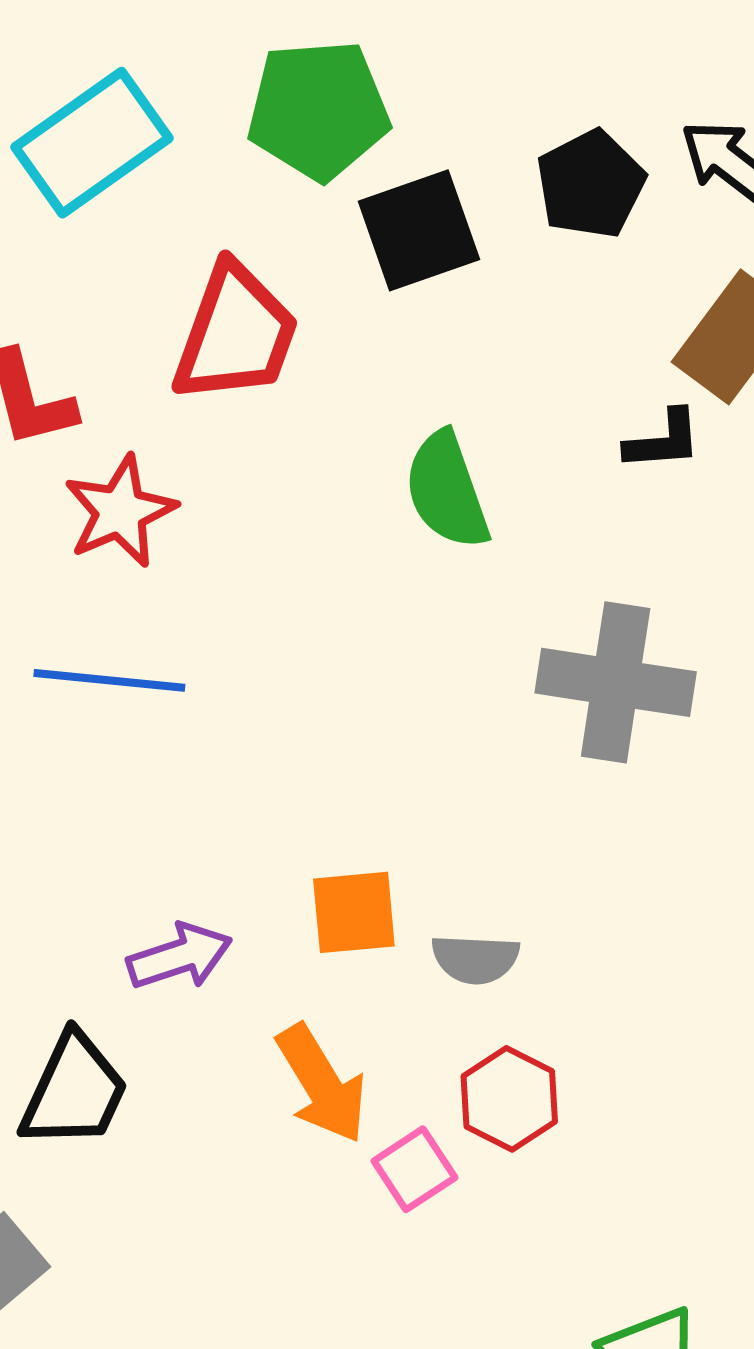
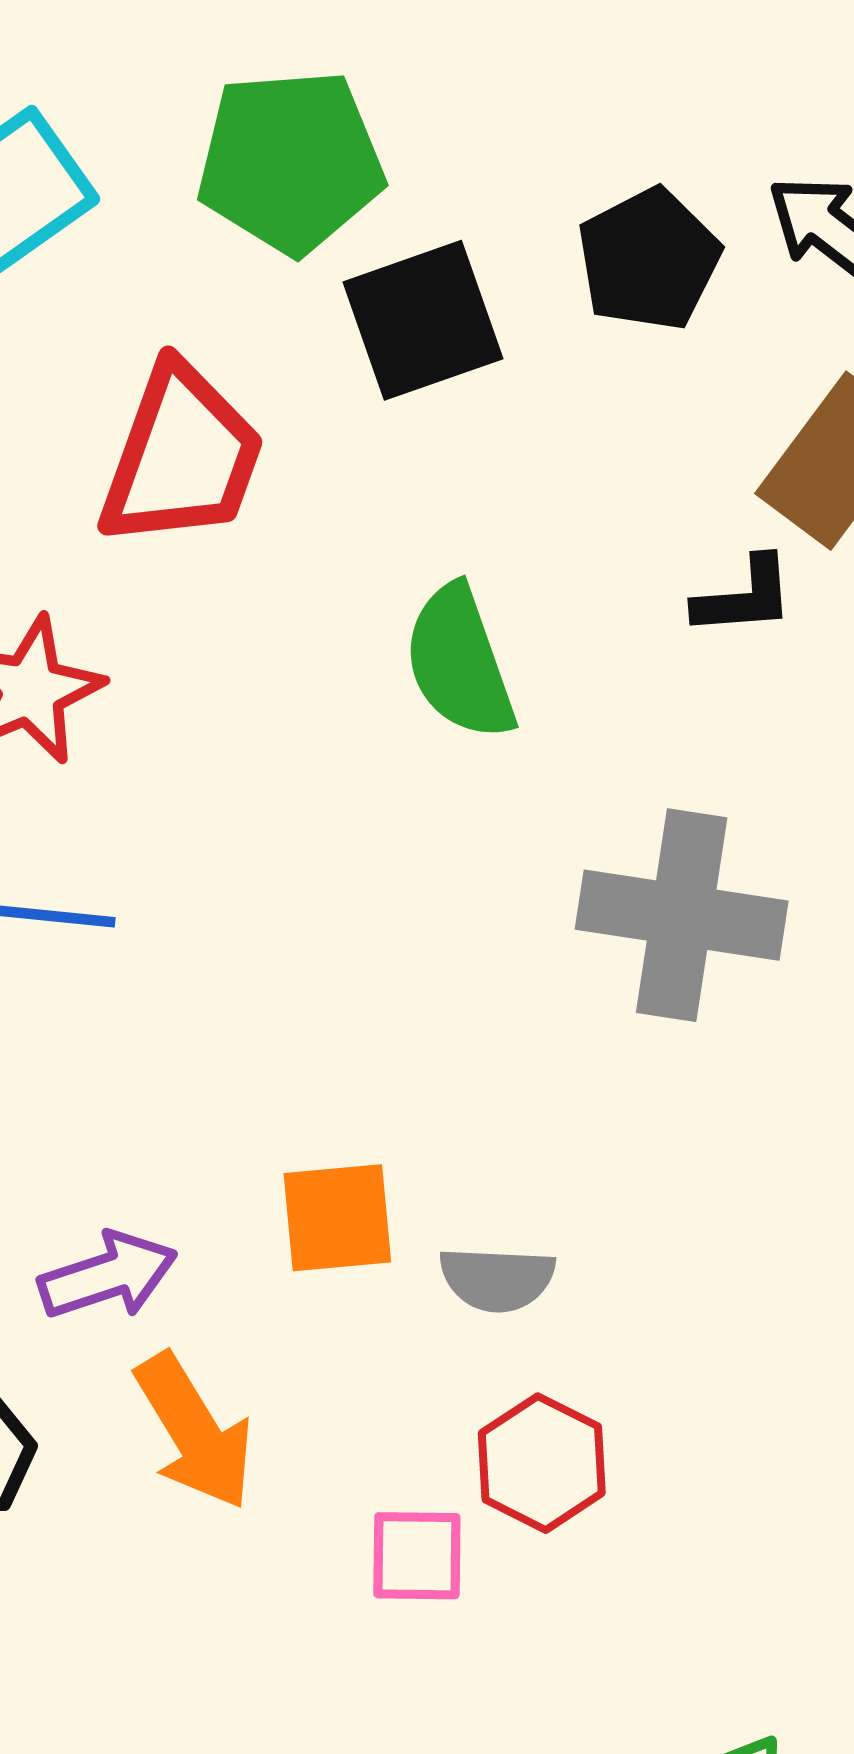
orange arrow: (322, 1084) -> (194, 1432), moved
pink square: (414, 1169) -> (417, 1556), turned 34

